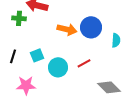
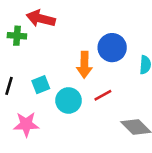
orange arrow: (67, 29) -> (84, 65), moved, turned 78

